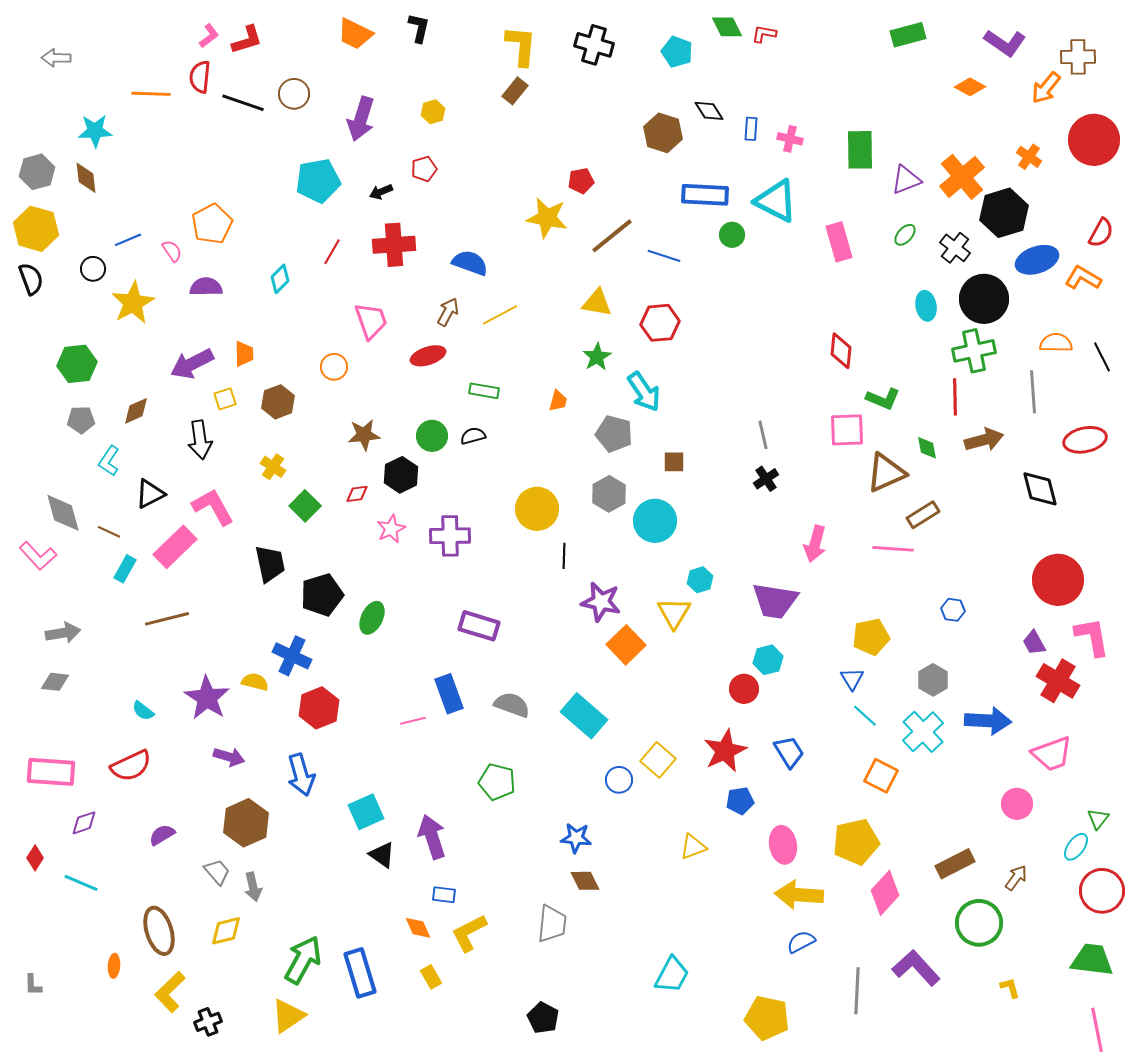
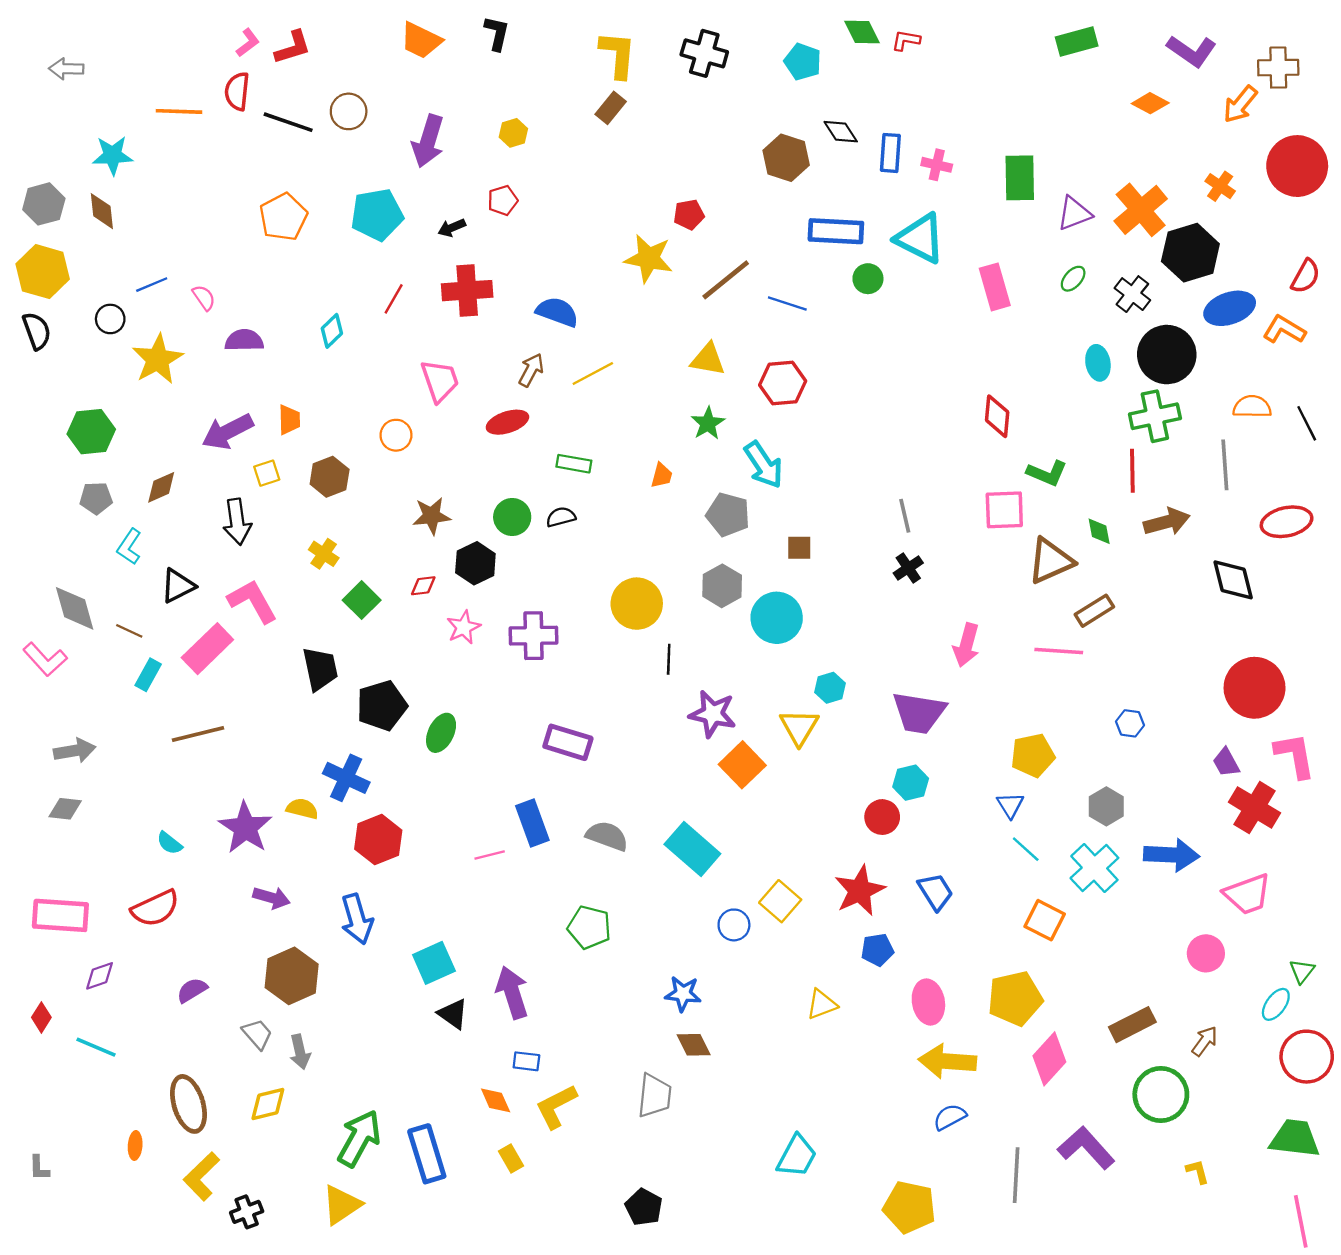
blue rectangle: (751, 129) -> (890, 153), size x1.4
orange pentagon: (212, 224) -> (283, 217), moved

